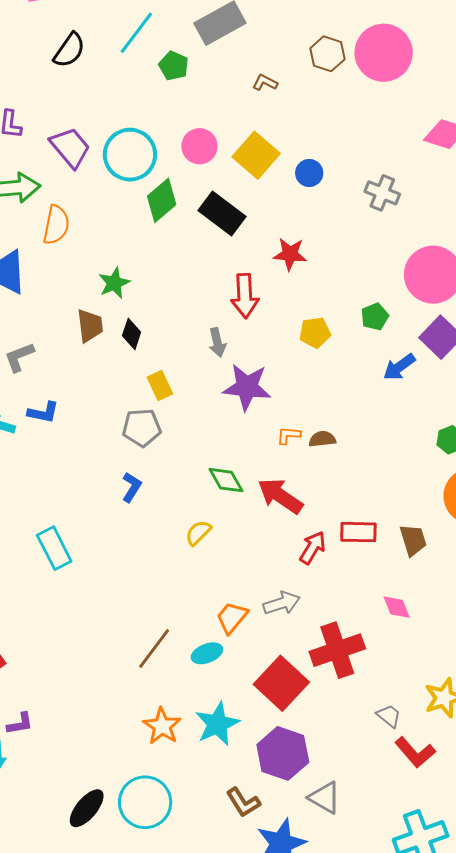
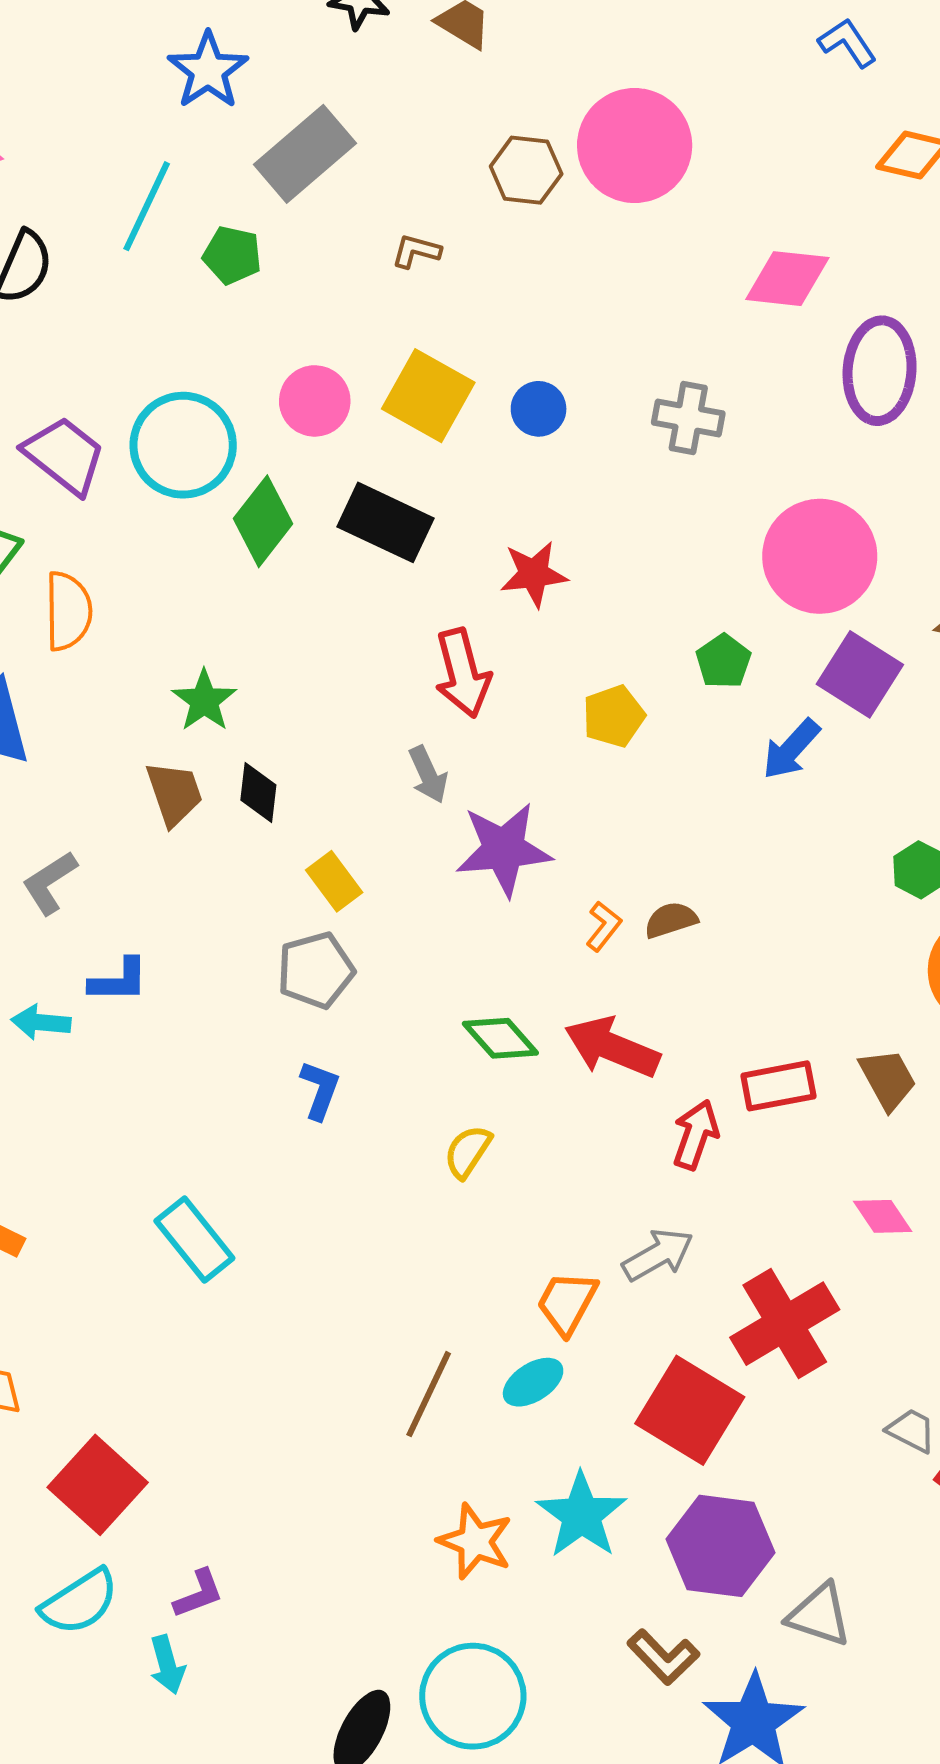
orange L-shape: (288, 435) -> (604, 926), turned 135

